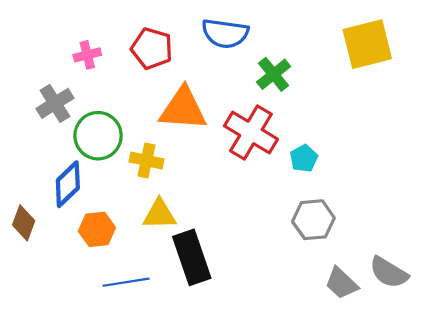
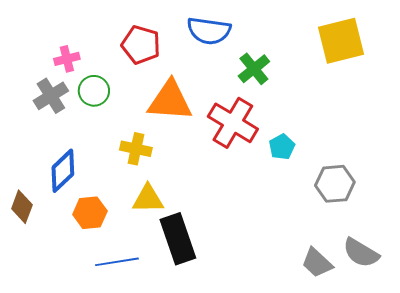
pink cross: (87, 55) -> (67, 59), moved
green circle: (98, 136) -> (94, 91), moved, size x0.7
gray hexagon: (313, 220) -> (335, 184), moved

